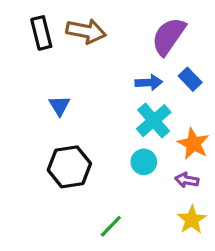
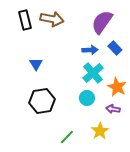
yellow star: (192, 220) -> (100, 131), moved

